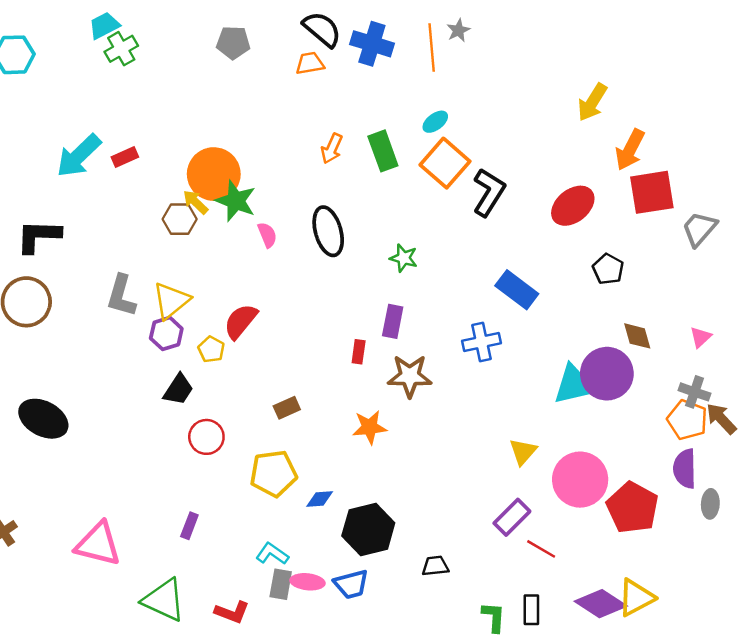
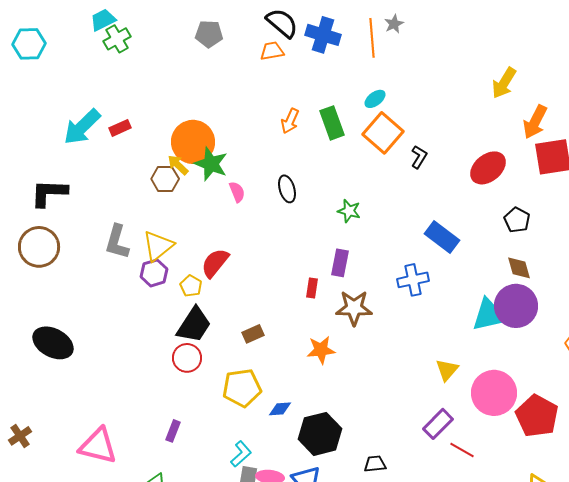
black L-shape: (489, 192) -> (419, 157), size x0.6
black ellipse: (328, 231) -> (287, 189), size x0.7
brown diamond: (637, 336) -> (519, 268), moved
black trapezoid: (178, 389) -> (194, 325), moved, size x1.4
cyan L-shape: (272, 554) -> (241, 454), turned 104

